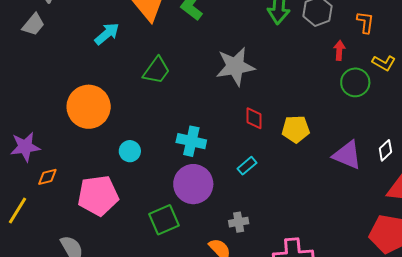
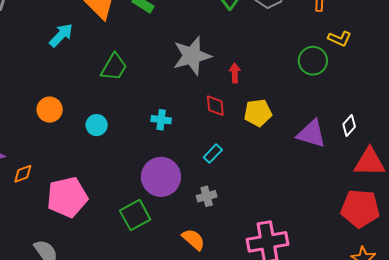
red arrow: (339, 50) -> (235, 73), moved
orange circle: (89, 107) -> (50, 110), size x0.6
cyan cross: (191, 141) -> (161, 120), moved, size x0.7
cyan circle: (130, 151) -> (97, 125), moved
orange diamond: (47, 177) -> (23, 174), moved
gray cross: (239, 222) -> (207, 196), moved

